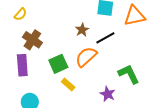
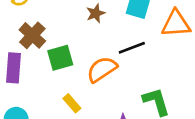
brown star: (82, 30) -> (96, 13), moved
green square: (58, 64) -> (60, 58), moved

